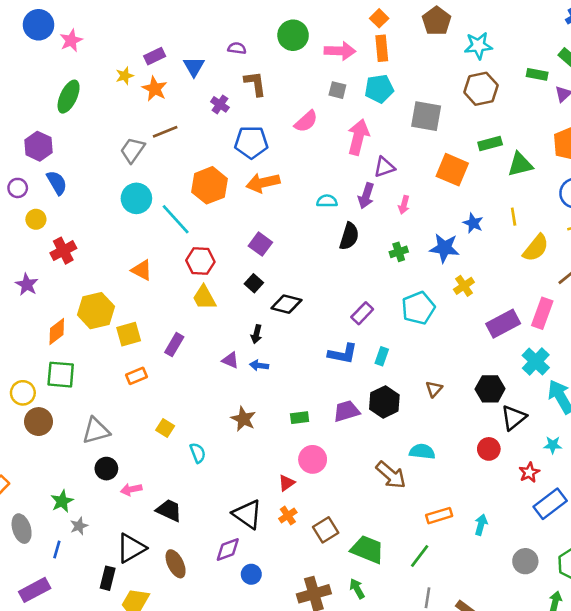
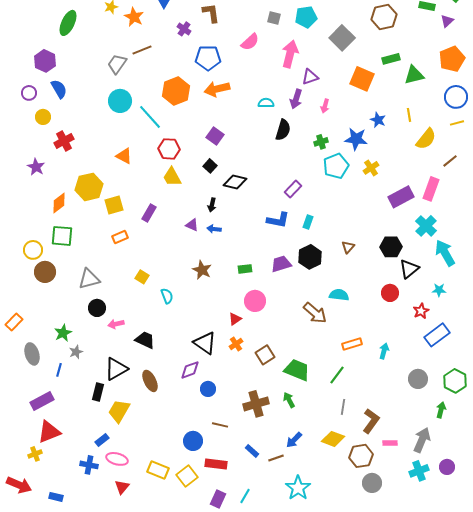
gray square: (426, 116) -> (342, 38), turned 35
cyan pentagon: (418, 308) -> (336, 166), moved

